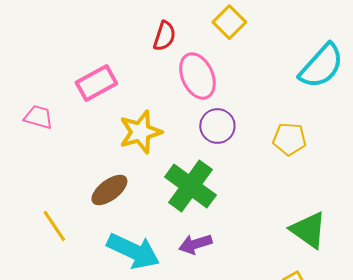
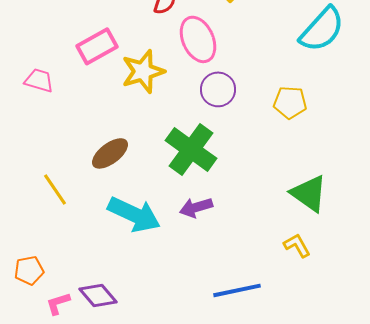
yellow star: (140, 132) -> (143, 71), moved

